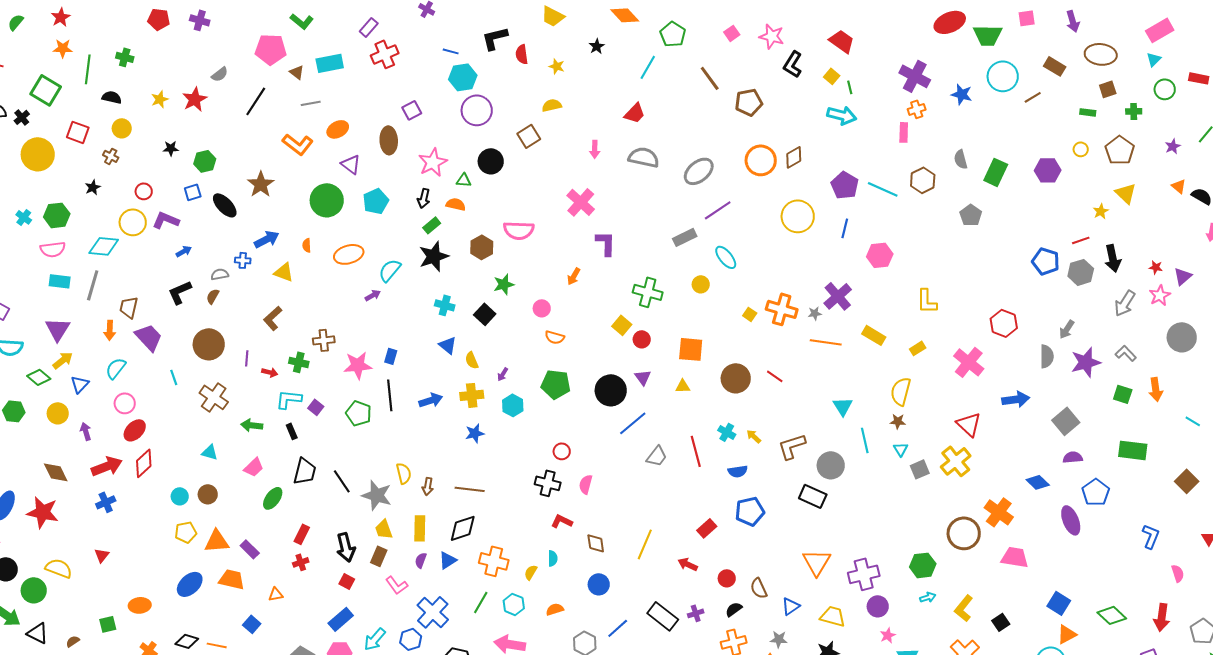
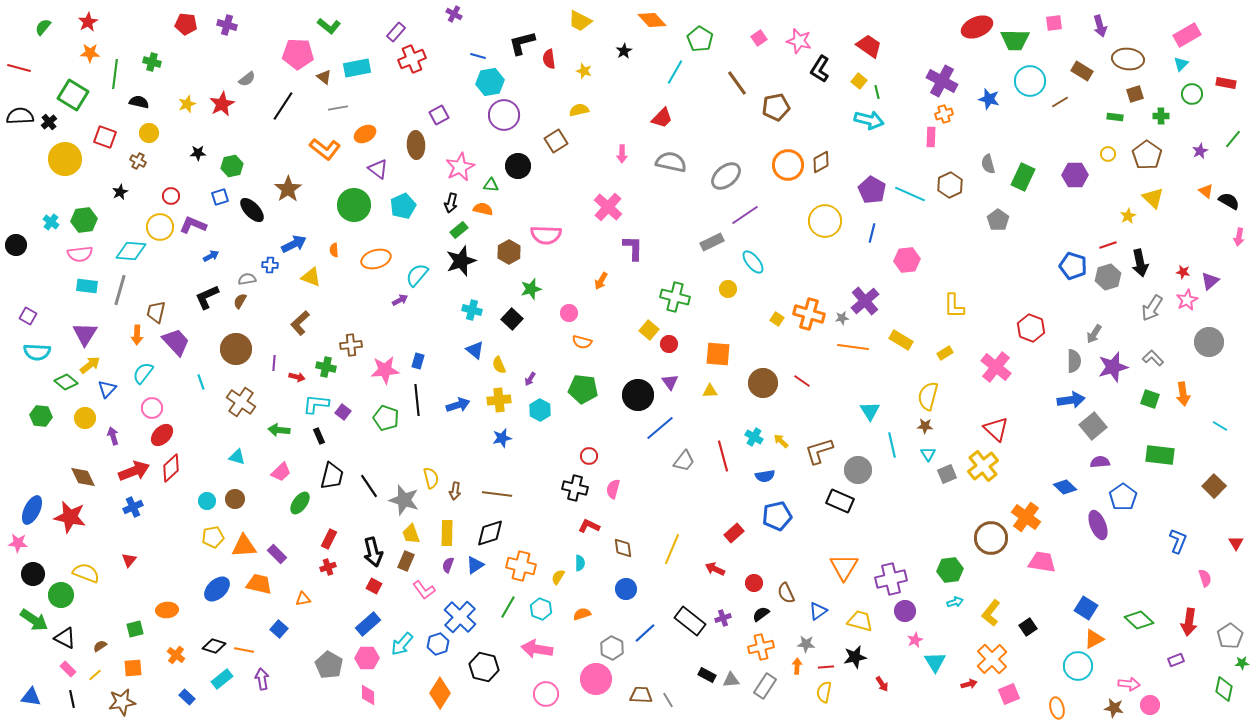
blue arrow: (1016, 399) -> (1071, 400), moved

